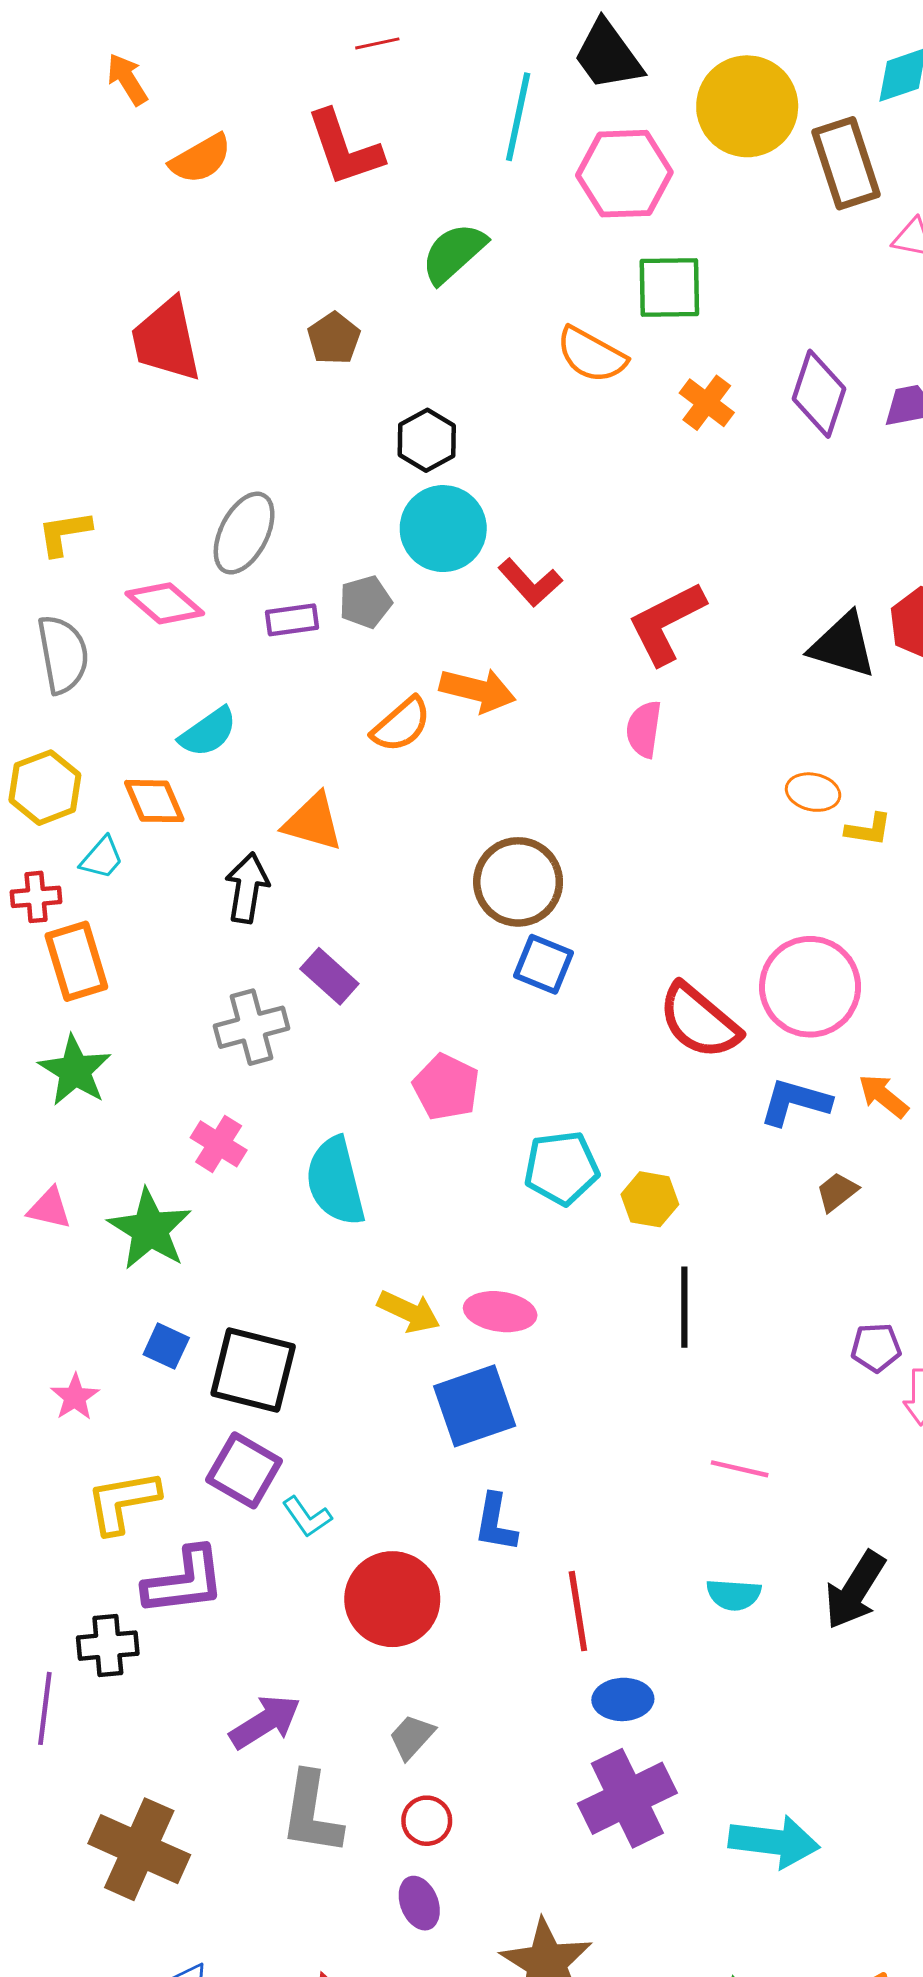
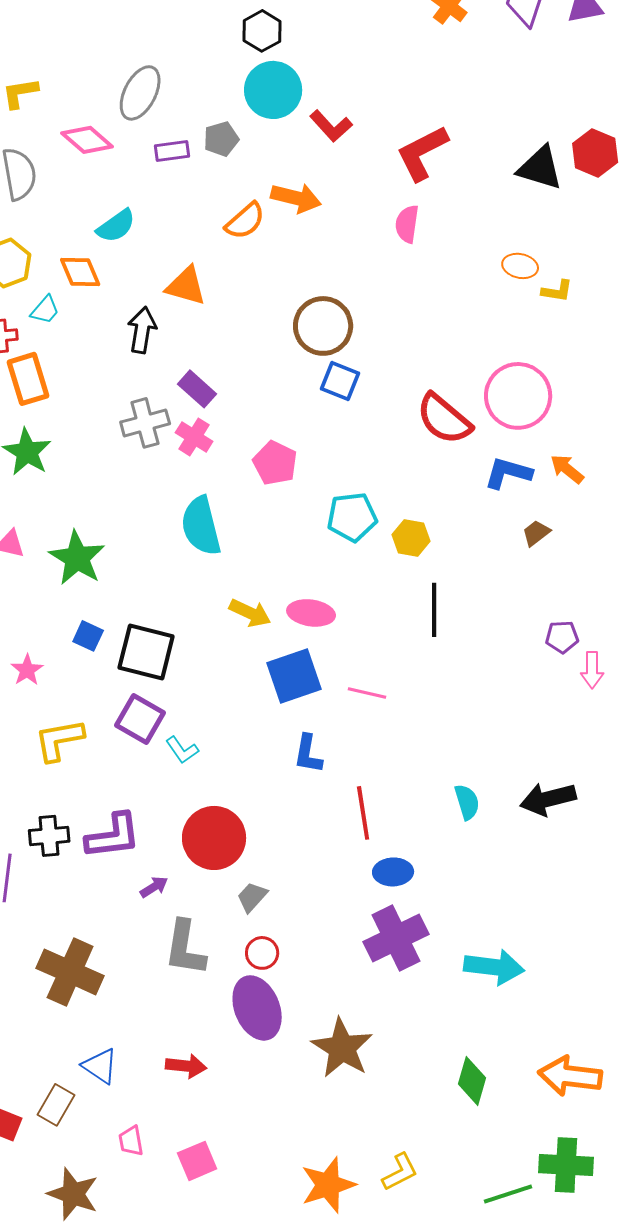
pink cross: (219, 1144) -> (194, 437), moved
pink line: (740, 1469) -> (367, 693), moved
purple L-shape: (184, 1581) -> (113, 836), moved
black arrow: (855, 1590) -> (548, 799), turned 44
cyan semicircle: (734, 1595) -> (467, 802), turned -111
red circle: (392, 1599) -> (214, 838), moved
purple arrow: (265, 1722) -> (154, 887), size x0.6
purple ellipse: (419, 1903) -> (257, 1008), size x1.8

